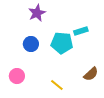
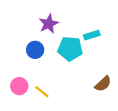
purple star: (37, 13) -> (49, 24), moved
yellow line: (57, 85) -> (42, 92), moved

